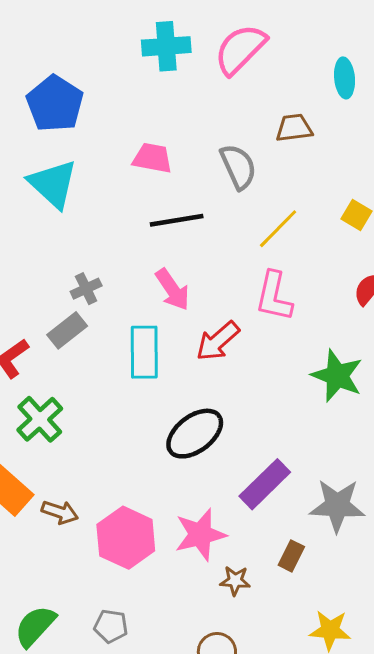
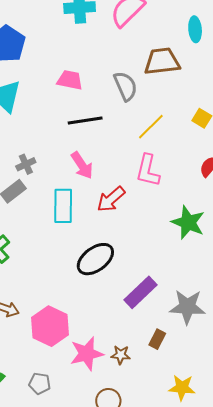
brown trapezoid: (294, 128) -> (162, 61), size x1.5
pink star: (200, 535) -> (87, 354), moved

